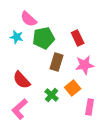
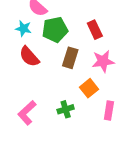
red semicircle: (22, 80) -> (29, 57), moved
green cross: (52, 95) -> (66, 109), moved, turned 32

